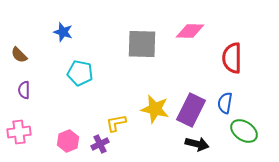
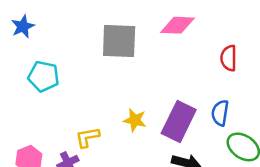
blue star: (63, 32) -> (23, 26), turned 30
red semicircle: (232, 58) -> (229, 58), size x0.7
yellow star: (155, 109) -> (135, 120), size x0.7

